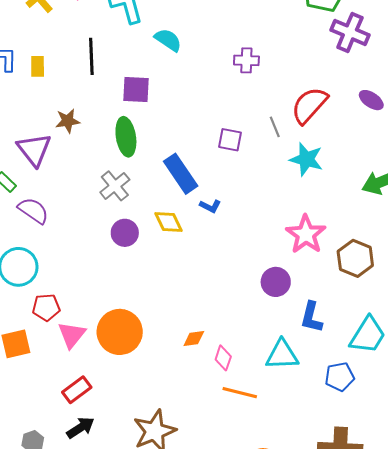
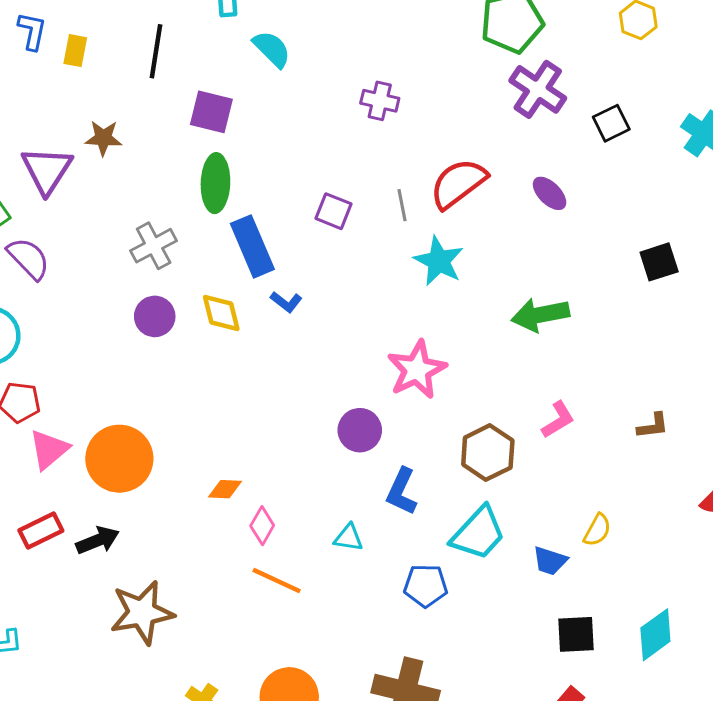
green ellipse: (126, 137) -> (215, 183), moved
brown hexagon: (355, 258) -> (488, 453), moved
cyan triangle: (282, 355) -> (349, 538), size x0.6
black arrow: (80, 428) -> (98, 540), moved

